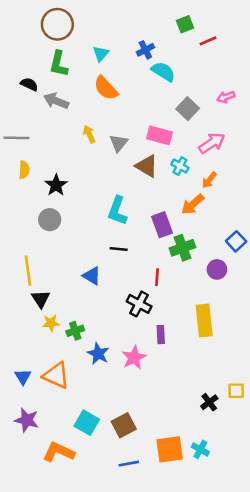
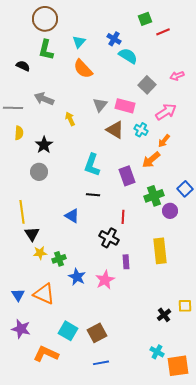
blue cross: (145, 50) -> (114, 39), turned -32
gray arrow: (56, 101) -> (44, 99), moved
yellow arrow: (89, 134) -> (70, 119), moved
gray triangle: (119, 143) -> (100, 105), moved
green cross: (182, 248) -> (154, 196), moved
orange square: (170, 449) -> (178, 366), moved

